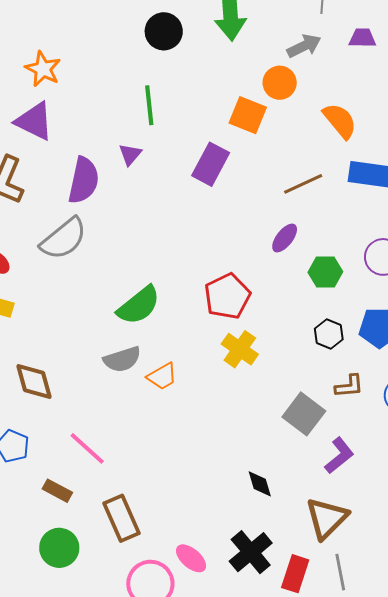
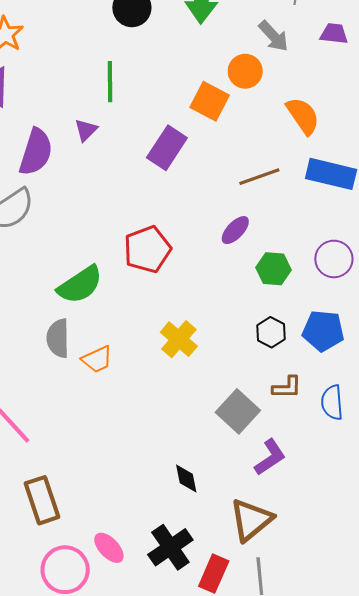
gray arrow: (304, 46) -> (274, 36), turned 68
red pentagon: (227, 296) -> (147, 249), moved
gray semicircle: (122, 359) -> (58, 338), turned 102

